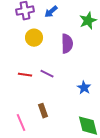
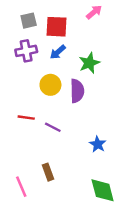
green star: (88, 21) -> (89, 63), moved
yellow circle: (34, 38) -> (50, 85), moved
red line: (25, 75) -> (26, 118), moved

